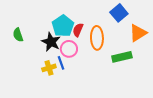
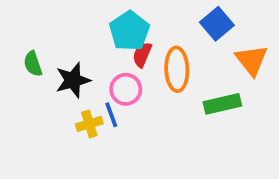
cyan pentagon: (63, 26) -> (129, 31), moved
orange triangle: (138, 33) -> (252, 60), turned -36
black star: (51, 42) -> (73, 80), moved, turned 30

